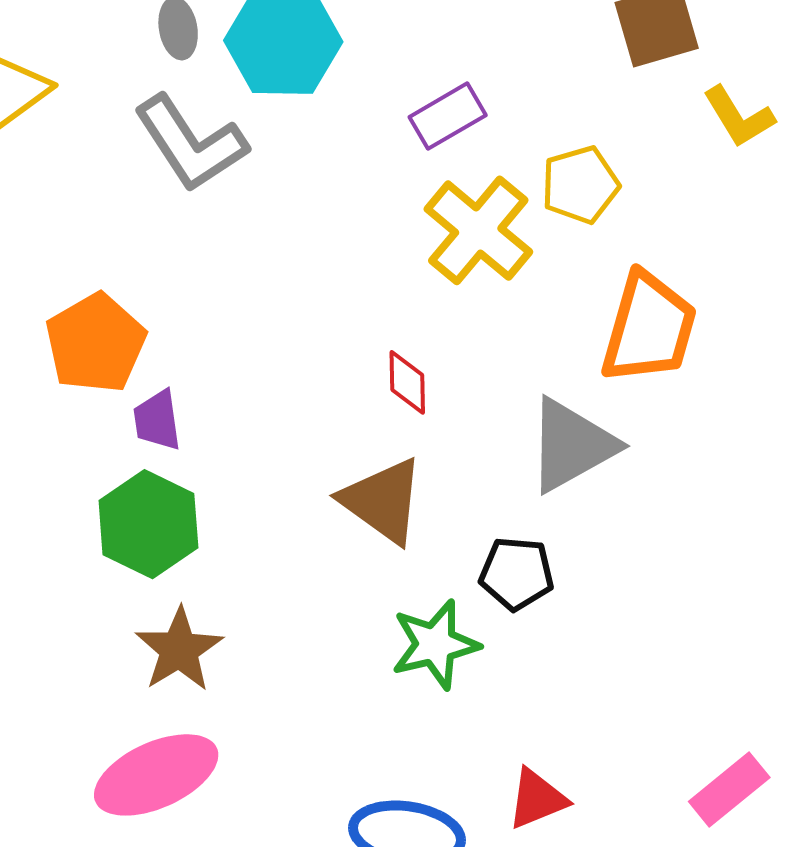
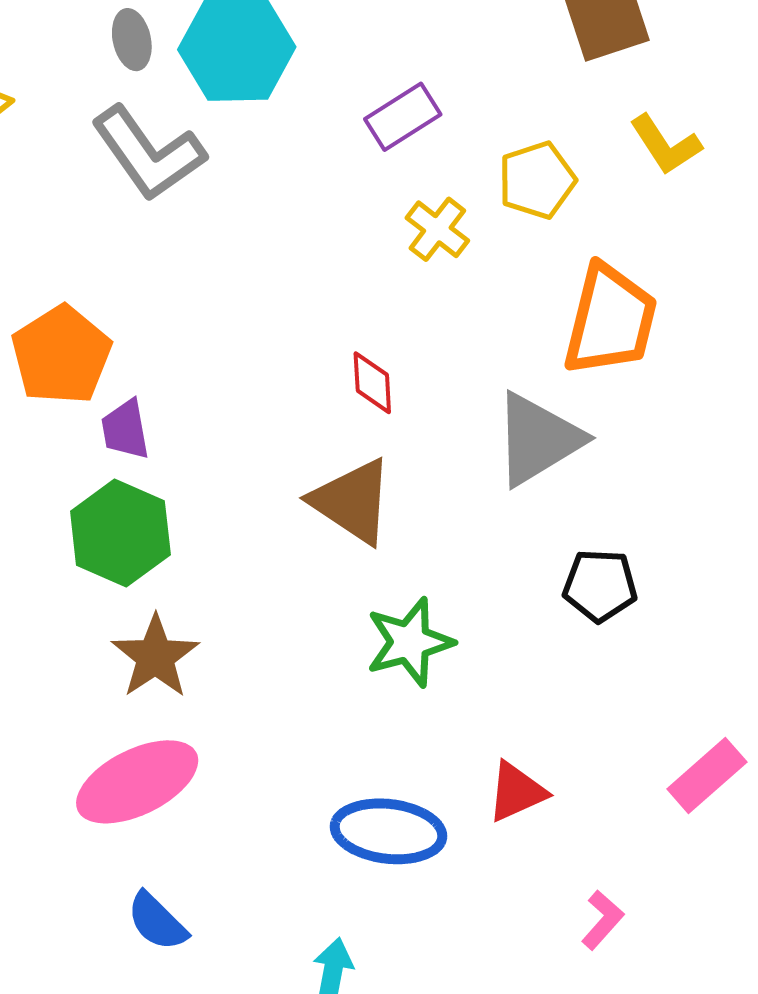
yellow L-shape: (739, 117) -> (665, 145), moved
yellow cross: (478, 230) -> (437, 229), size x0.6
black pentagon: (517, 573) -> (600, 586), moved

